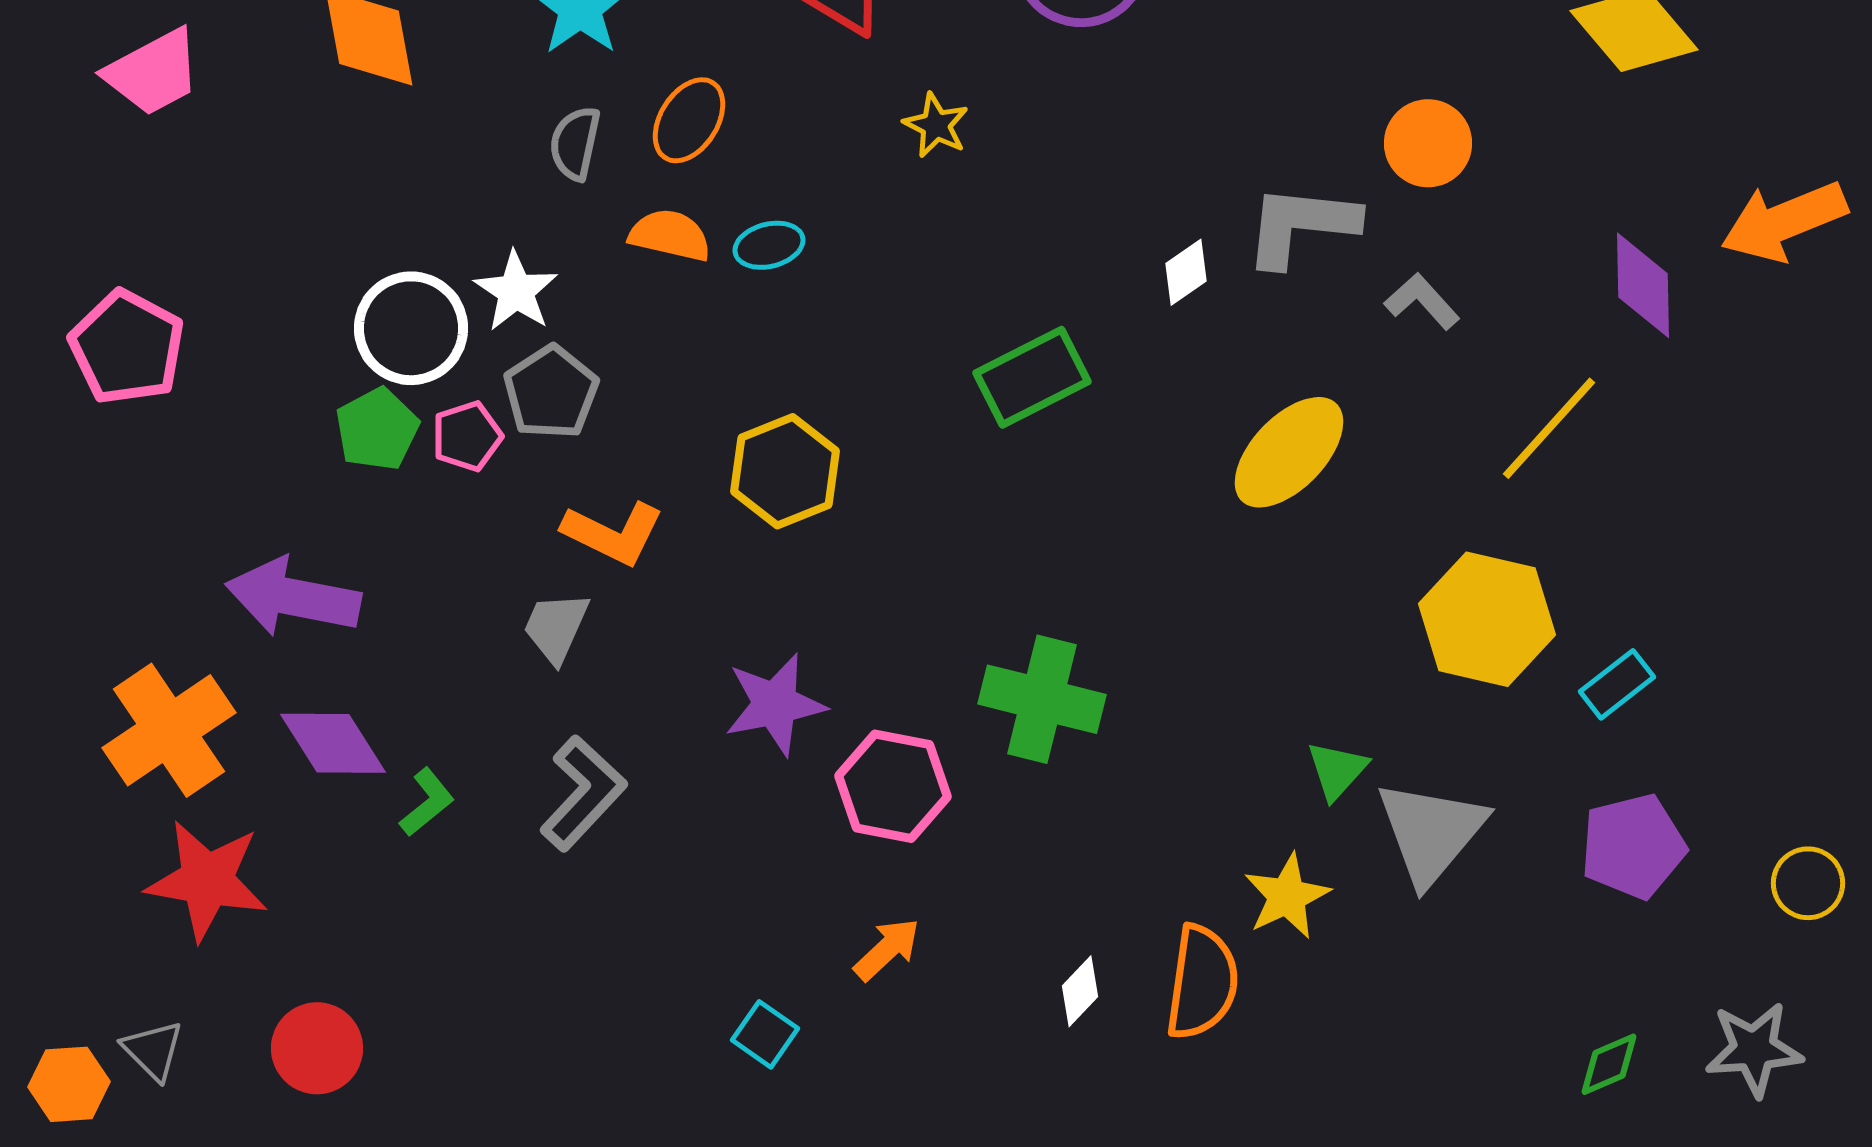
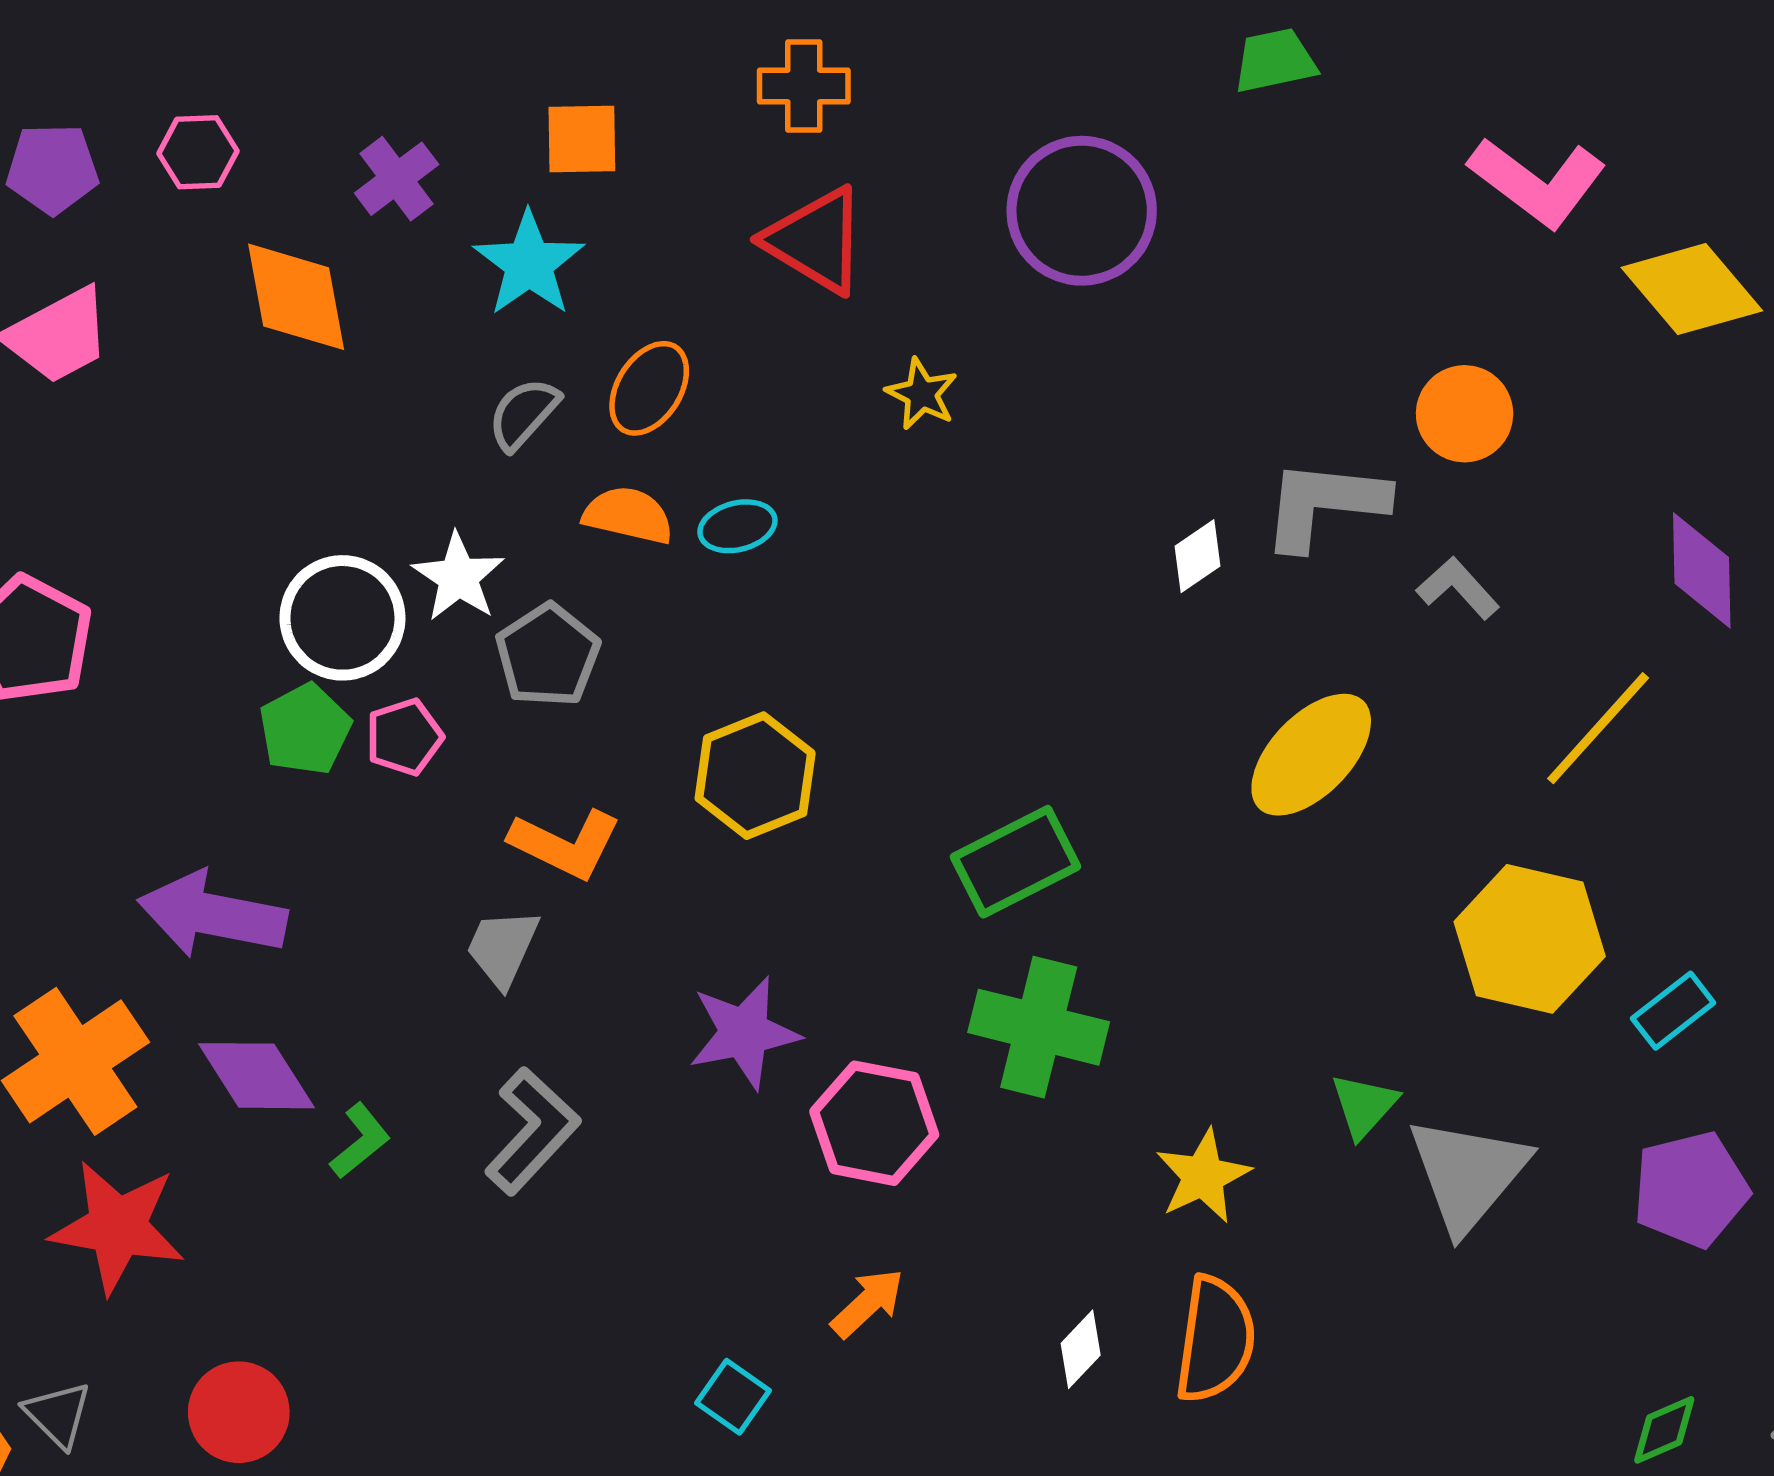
gray semicircle: (575, 143) -> (523, 414), turned 30
green rectangle: (1032, 377) -> (1015, 862), moved
gray pentagon: (551, 392) -> (548, 655), moved
yellow star: (1287, 896) -> (1203, 1176), moved

